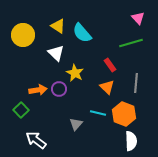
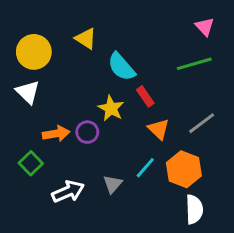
cyan semicircle: (82, 33) -> (121, 67), moved
white triangle: (56, 53) -> (28, 92), moved
red rectangle: (110, 65) -> (145, 96), moved
gray line: (136, 83) -> (202, 123), turned 48
cyan line: (98, 113) -> (145, 168), turned -63
white arrow: (36, 140) -> (68, 191), moved, turned 120

